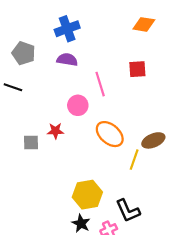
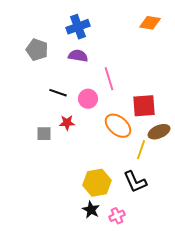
red square: (137, 69) -> (144, 106), moved, size x1.4
black line: (13, 87) -> (58, 93), moved
black L-shape: (128, 211) -> (135, 182), moved

